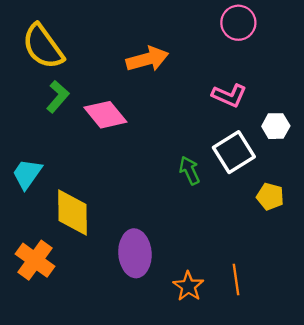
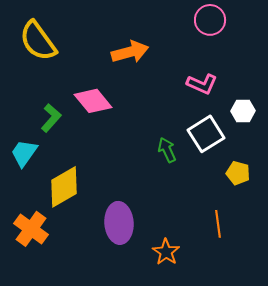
green L-shape: (58, 97) -> (51, 118), moved
yellow diamond: (72, 212) -> (64, 187), turned 60
orange line: (236, 279) -> (218, 224), moved

